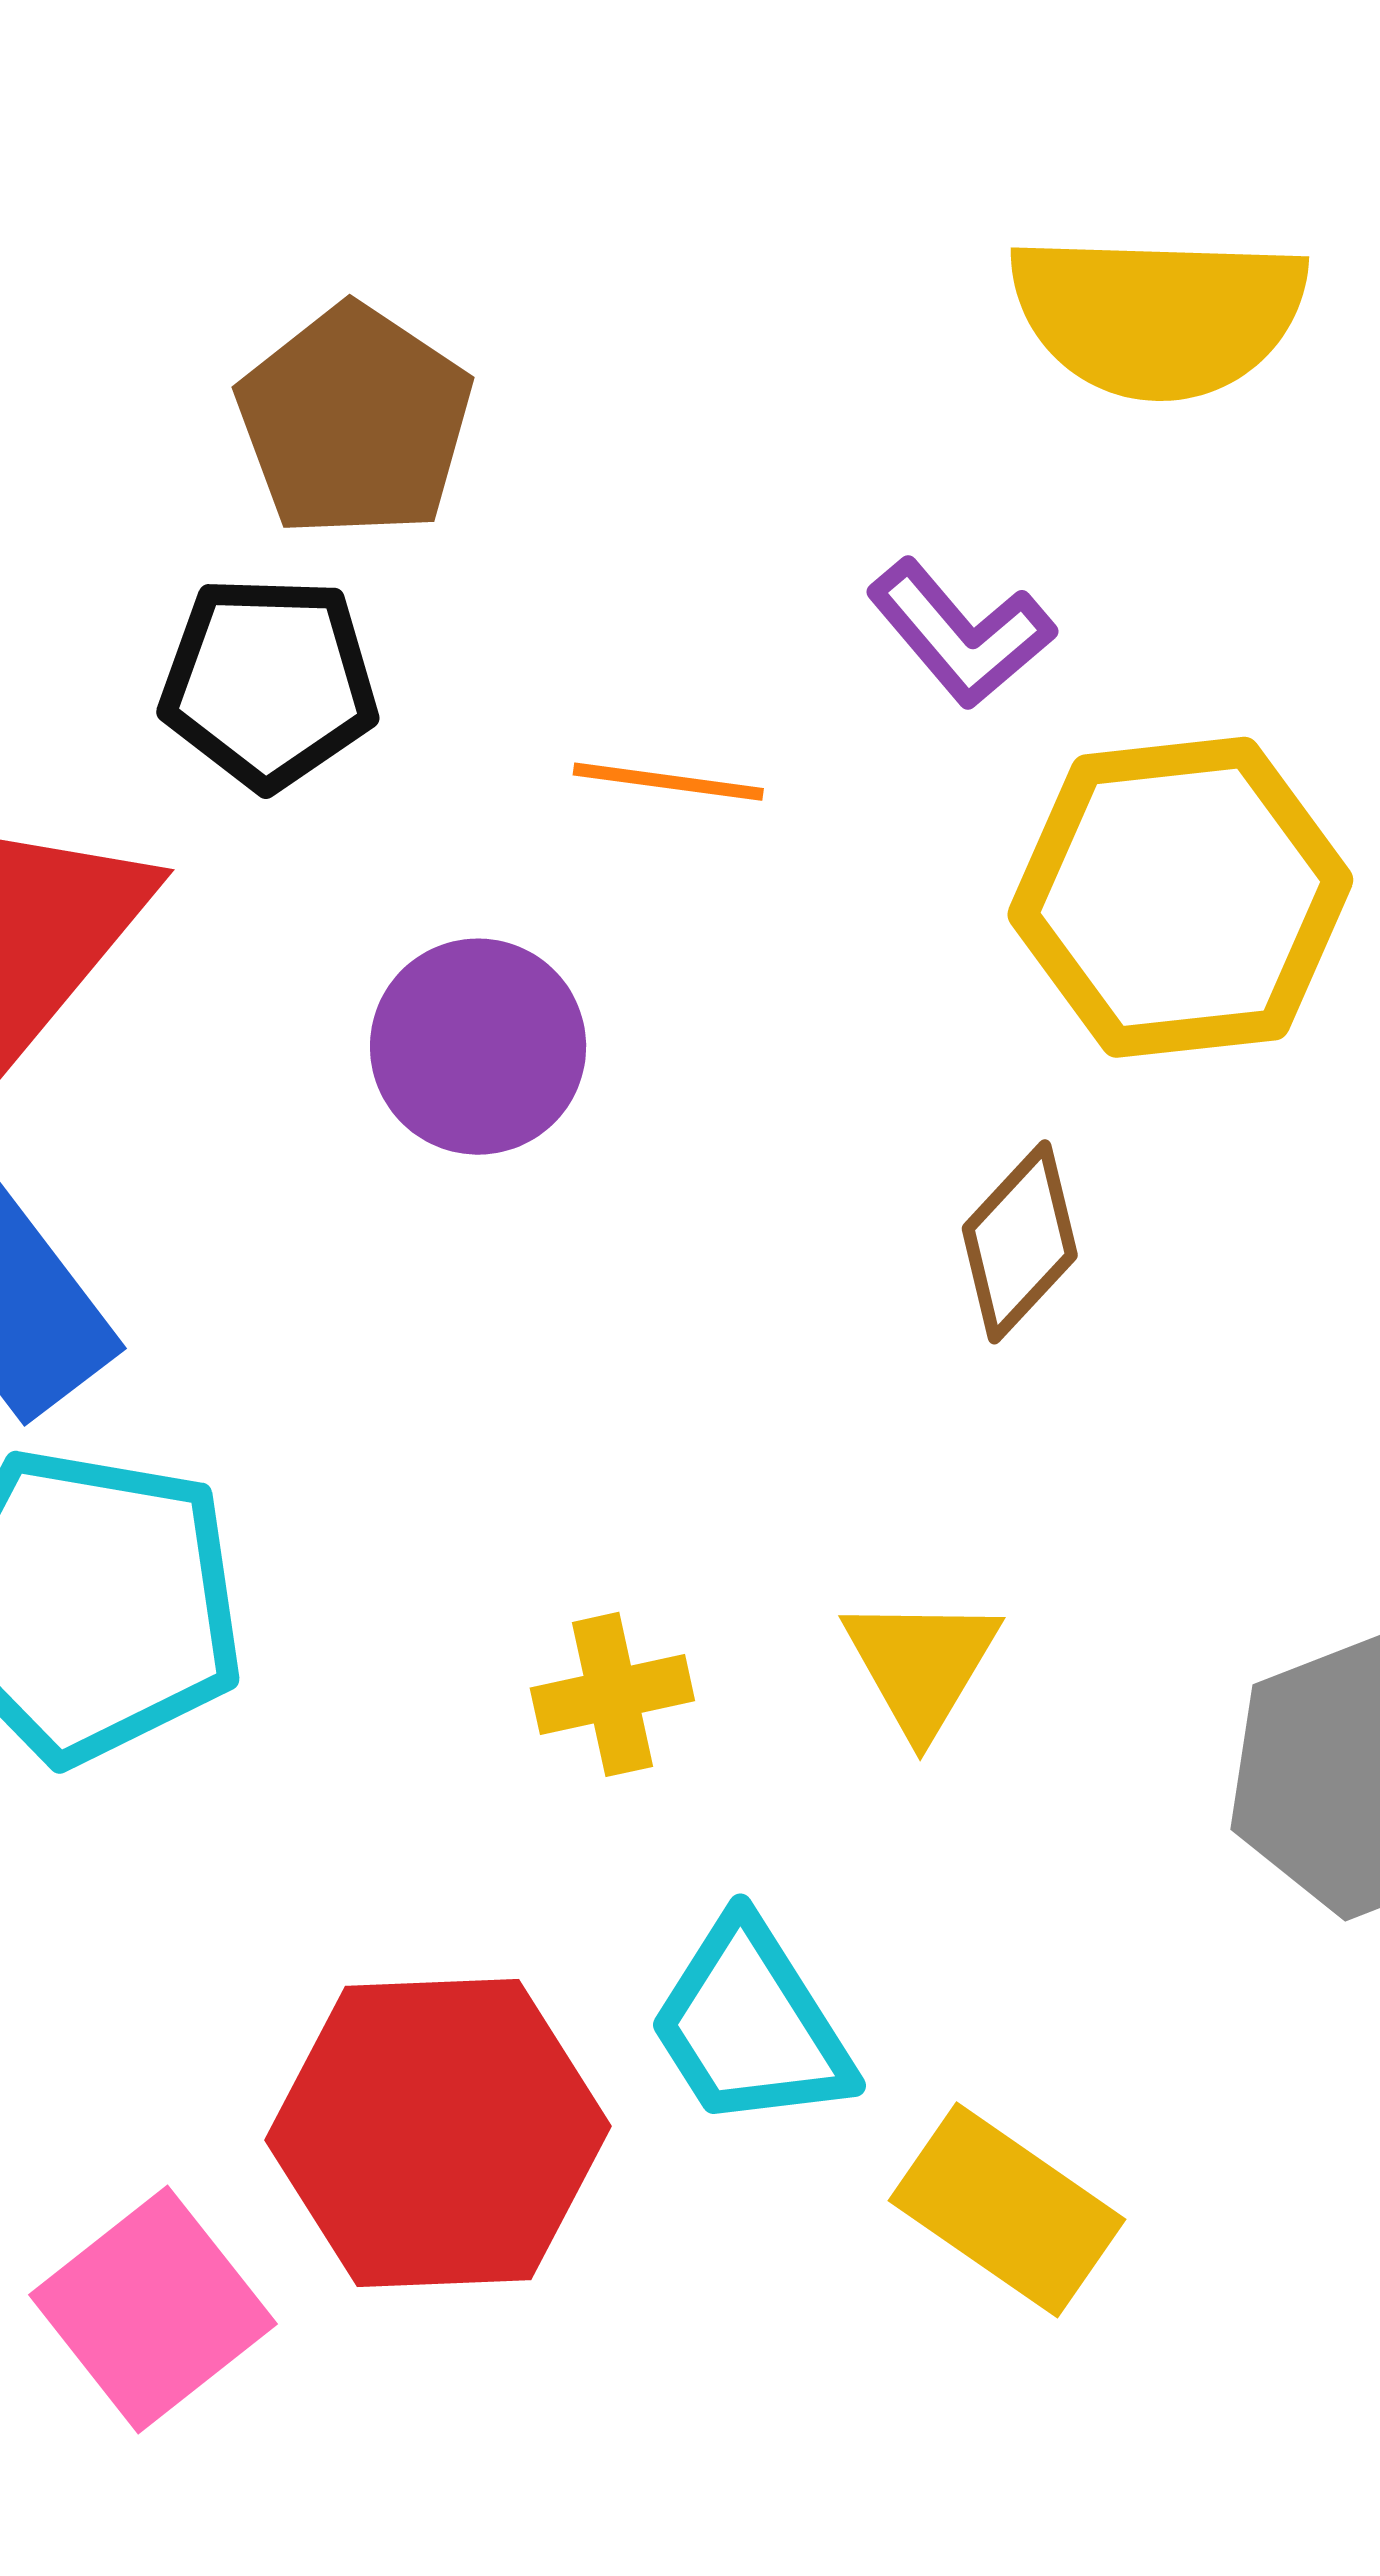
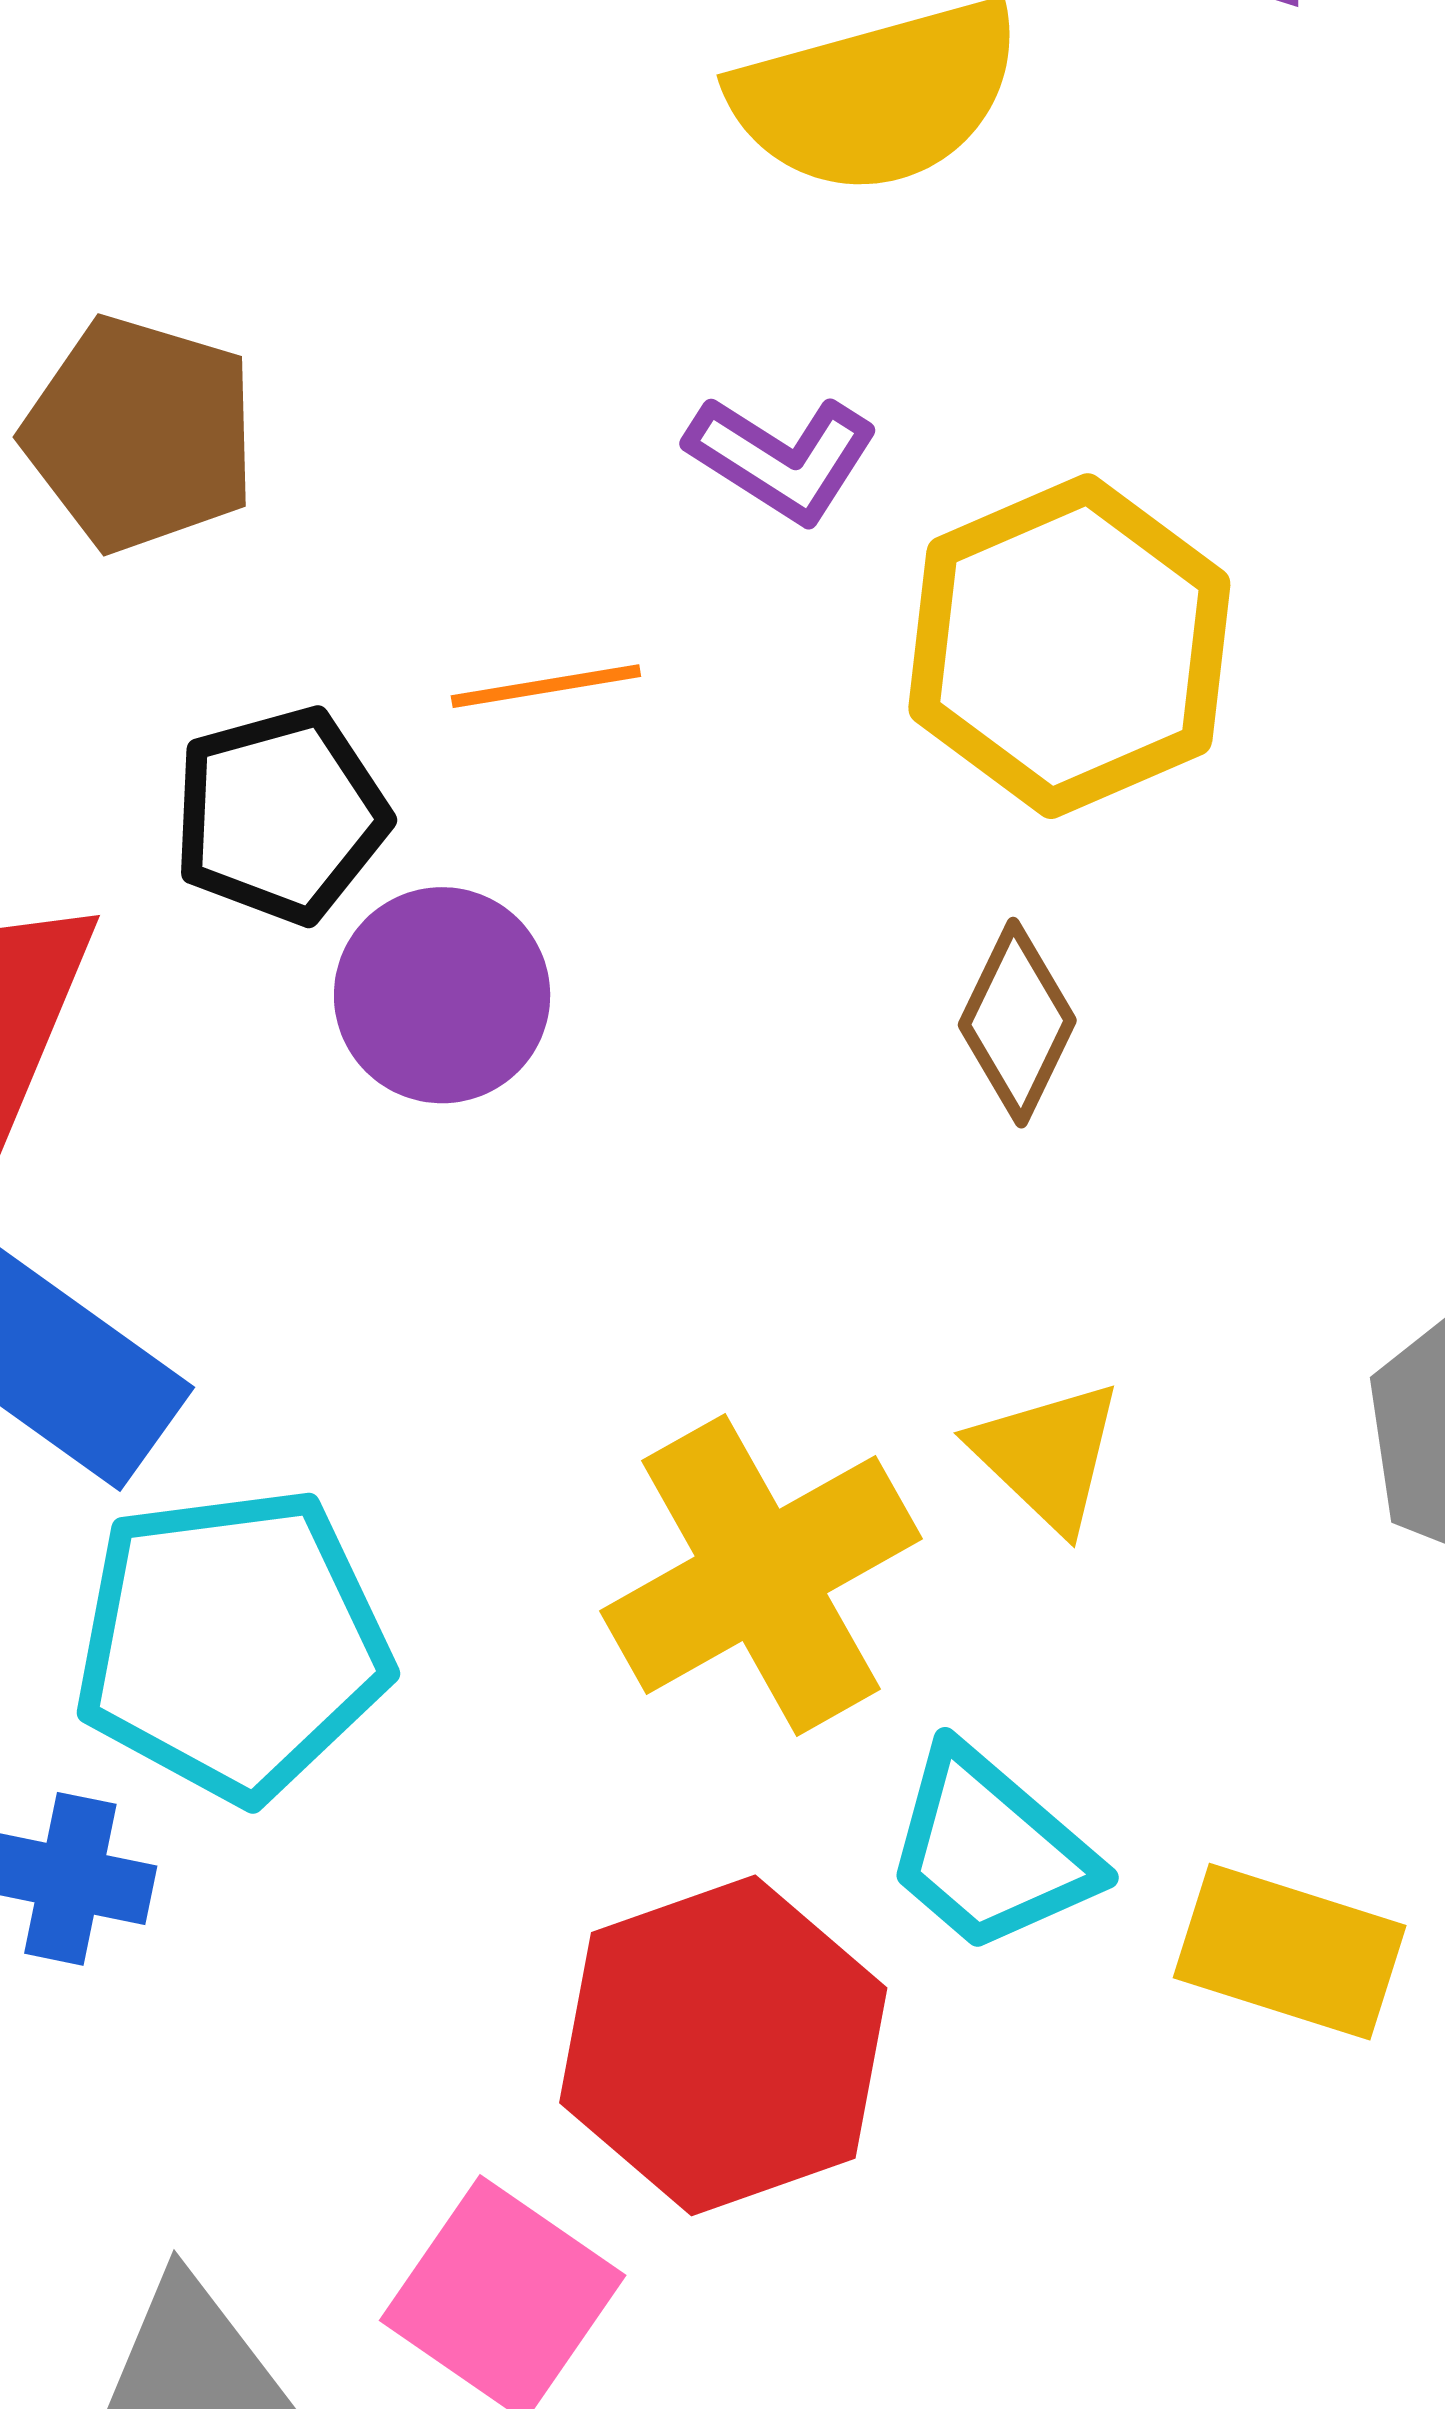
black pentagon: (269, 682) -> (280, 815), moved
yellow cross: (612, 1694) -> (761, 1575), size x2.0

